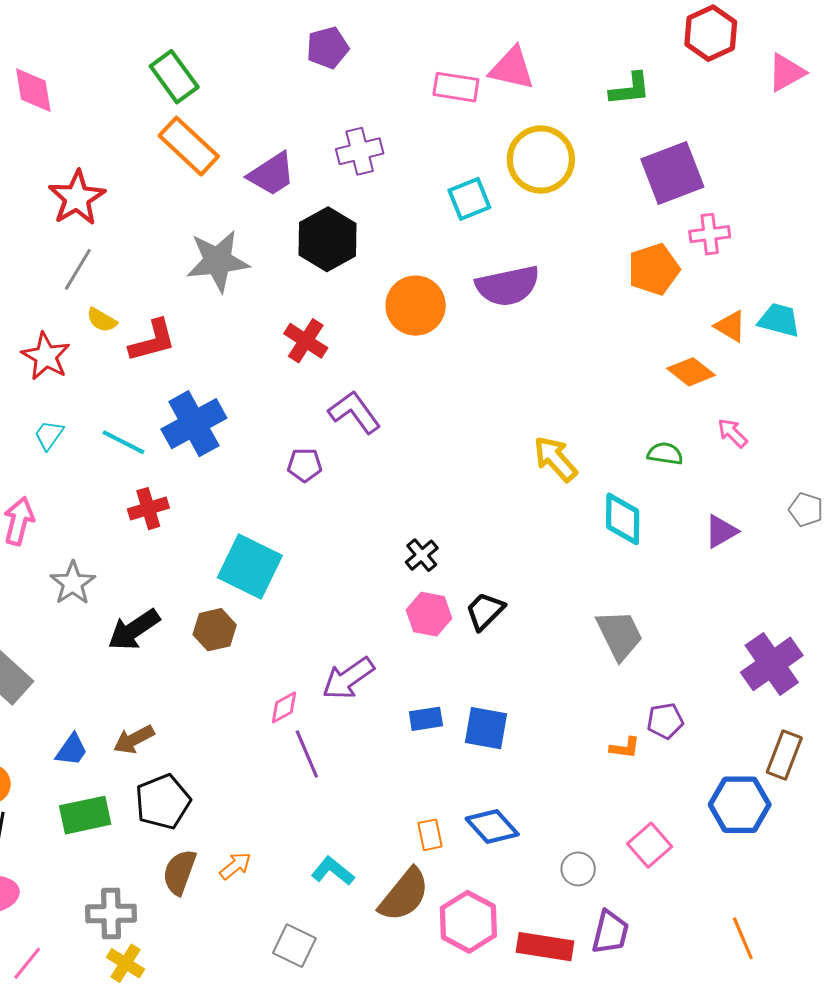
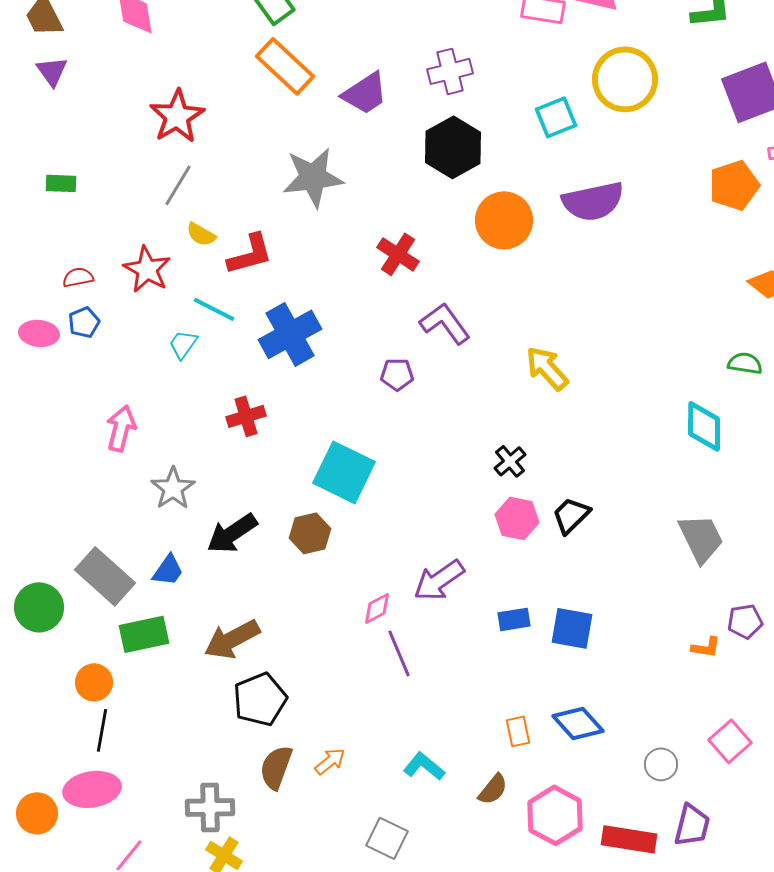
black hexagon: (328, 239) -> (453, 147), moved
cyan trapezoid: (49, 435) -> (183, 344), moved
cyan line: (123, 442) -> (214, 309), moved
yellow arrow: (555, 459) -> (547, 368), moved
brown arrow: (134, 739) -> (232, 639), size x1.4
blue trapezoid: (72, 750) -> (168, 570), moved
green rectangle: (85, 815) -> (144, 634), moved
brown semicircle: (404, 895) -> (493, 789), size x0.6

